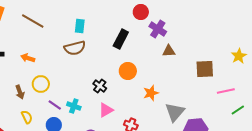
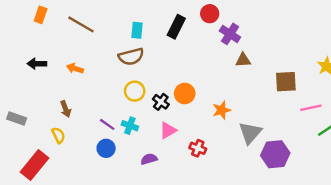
black rectangle: (121, 39) -> (176, 27), moved
orange circle: (128, 71) -> (185, 94), moved
yellow circle: (41, 84) -> (135, 91), moved
yellow semicircle: (27, 117) -> (58, 135), moved

